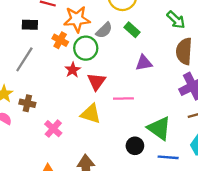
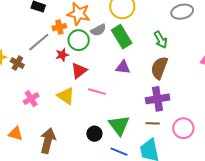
green rectangle: (132, 30) -> (122, 37), size x1.6
orange cross: (60, 40) -> (59, 27), turned 32
gray line: (24, 59) -> (39, 42), moved
brown cross: (27, 103) -> (17, 63), moved

